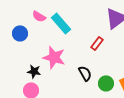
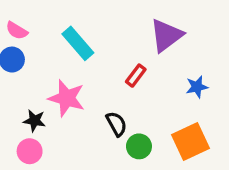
pink semicircle: (39, 16) -> (17, 31), moved
green circle: (106, 83) -> (139, 146), moved

